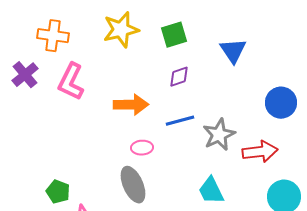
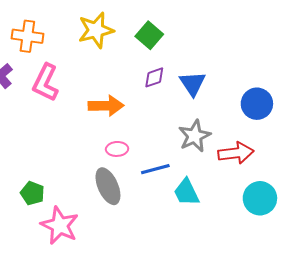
green square: (174, 35) -> (149, 35), turned -32
blue triangle: (233, 51) -> (193, 84), moved
blue line: (180, 121) -> (155, 169), moved

